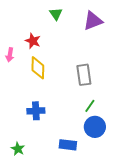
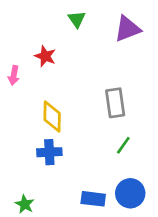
yellow diamond: (38, 68) -> (52, 117), moved
blue circle: (95, 127) -> (130, 193), moved

